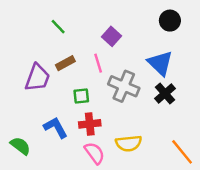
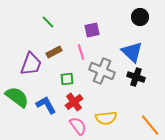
purple square: (112, 36) -> (92, 30), turned 35
black cross: (165, 94) -> (136, 77), turned -30
red cross: (90, 124) -> (74, 102), turned -30
green semicircle: (20, 146) -> (17, 97), moved, size x1.4

